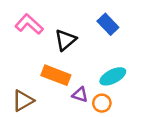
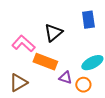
pink L-shape: (29, 24) -> (23, 44), moved
blue rectangle: (108, 24) -> (88, 20), turned 36

